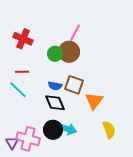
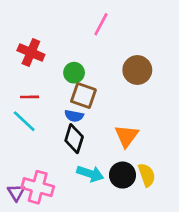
pink line: (75, 33) -> (101, 24), moved
brown circle: (69, 52) -> (137, 70), moved
brown square: (74, 85) -> (83, 96), moved
black diamond: (55, 103) -> (74, 139), turned 40
black circle: (53, 130) -> (122, 175), moved

